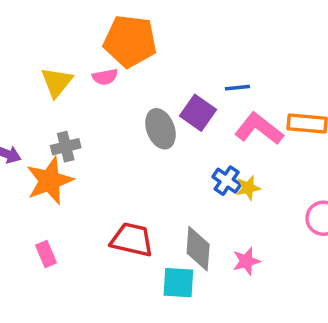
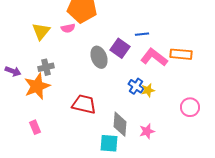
red trapezoid: (132, 240) -> (84, 104), moved

